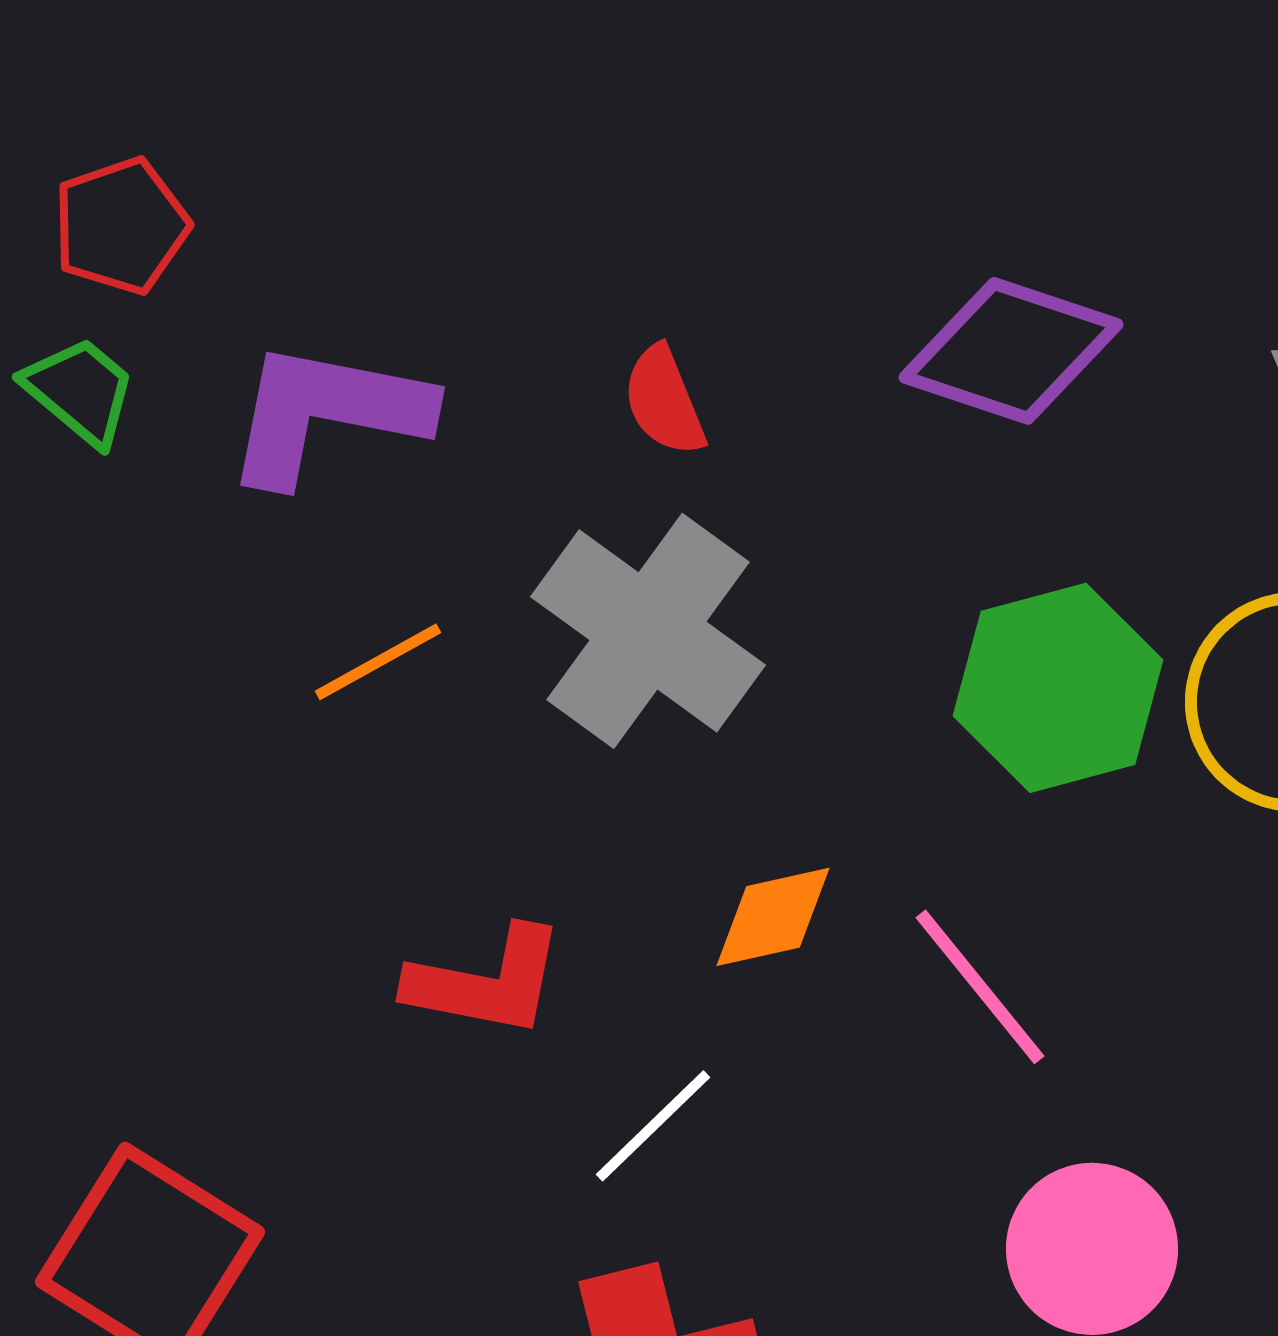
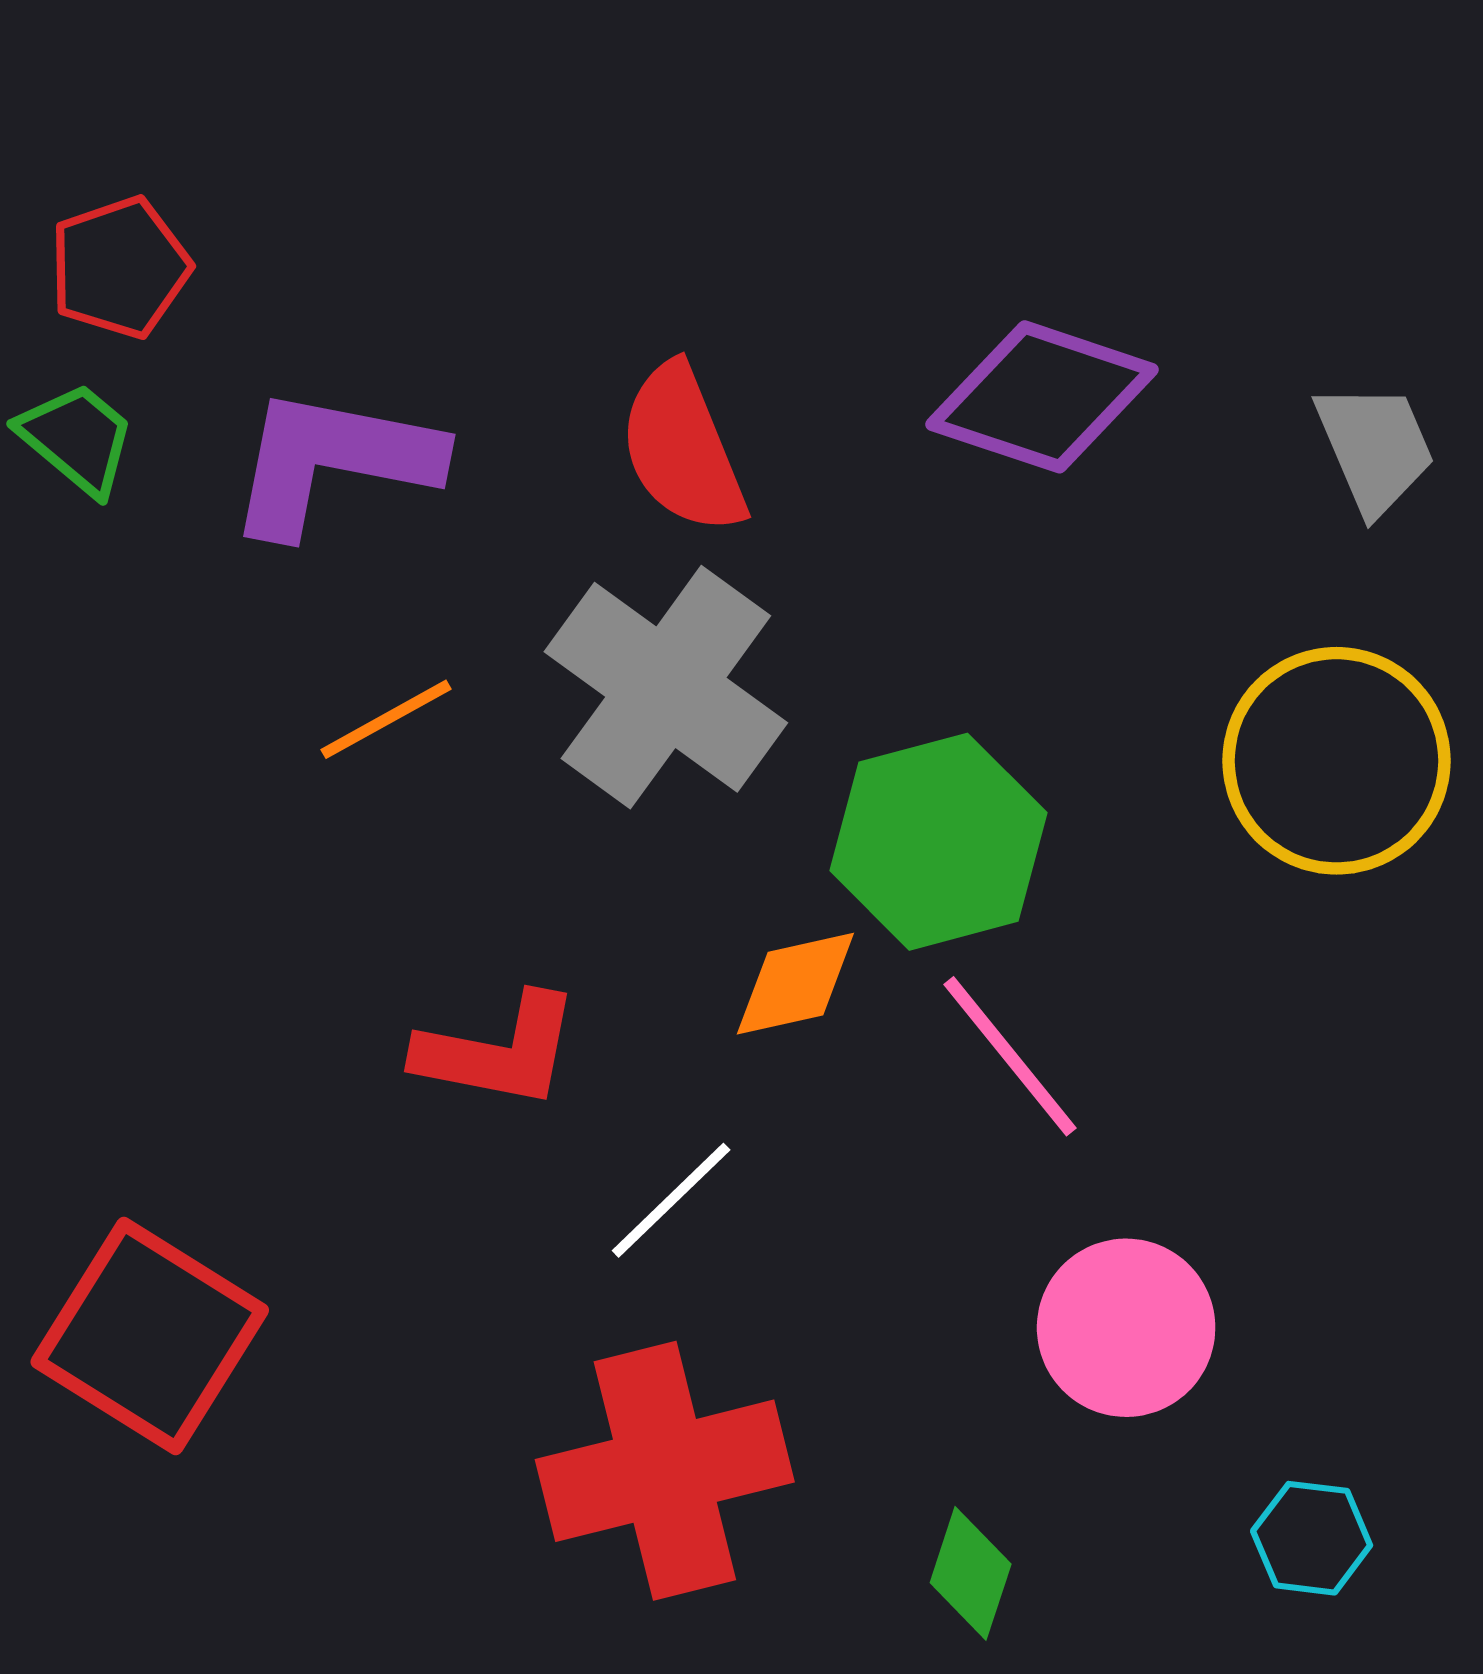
red semicircle: (664, 401) -> (682, 449), size x1.5
green hexagon: (1058, 688) -> (938, 842), moved

